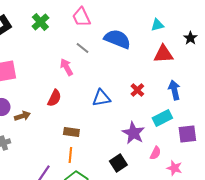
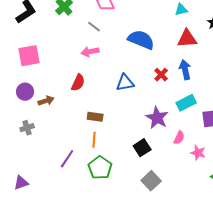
blue semicircle: (117, 39) -> (141, 40), moved
gray line: (82, 48) -> (94, 27), moved
pink arrow: (66, 67) -> (90, 52), turned -72
blue arrow: (174, 90) -> (185, 70), moved

